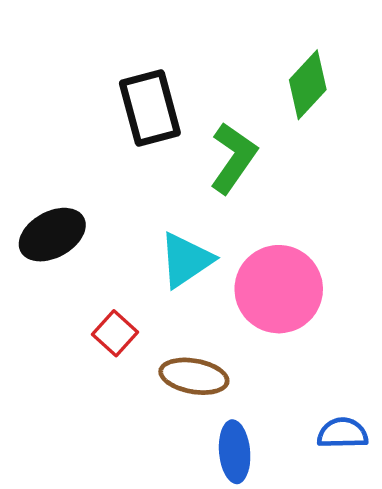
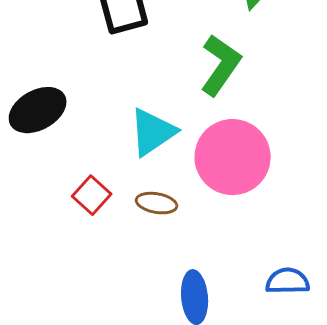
green L-shape: (233, 158) -> (221, 65), moved
brown ellipse: (194, 376) -> (157, 203), moved, size x0.7

